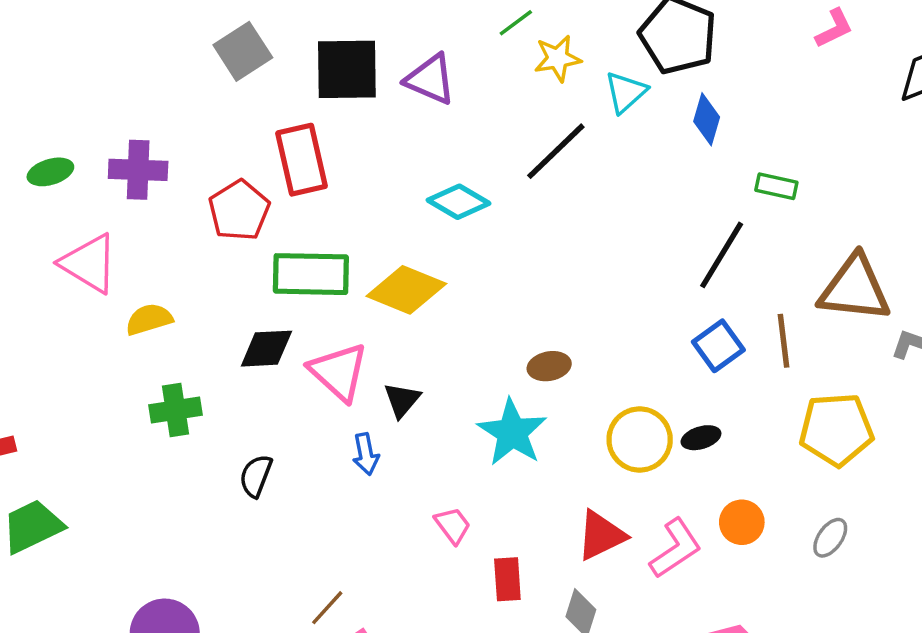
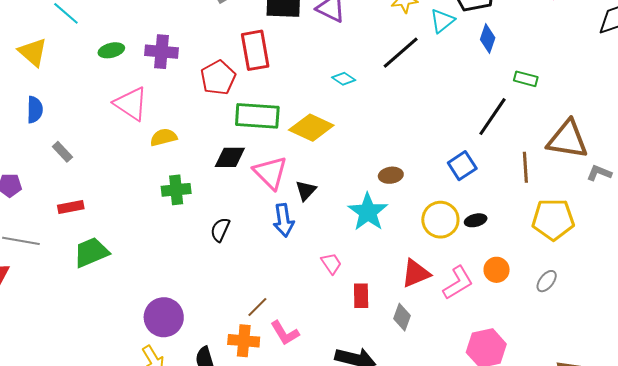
cyan diamond: (459, 202) -> (344, 79), size x0.7
blue square: (718, 346) -> (462, 166), moved
blue arrow: (366, 454) -> (284, 220), size x1.4

